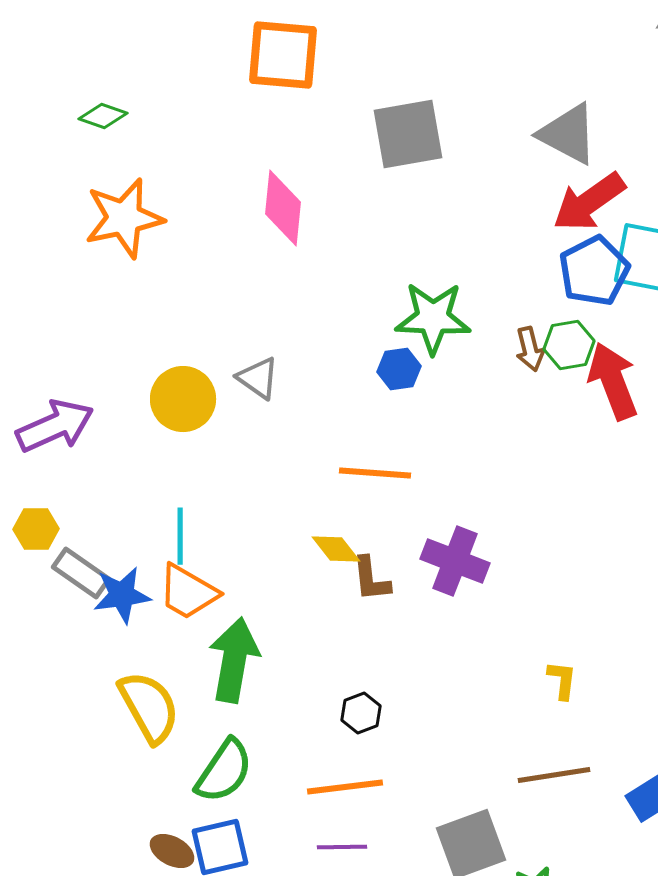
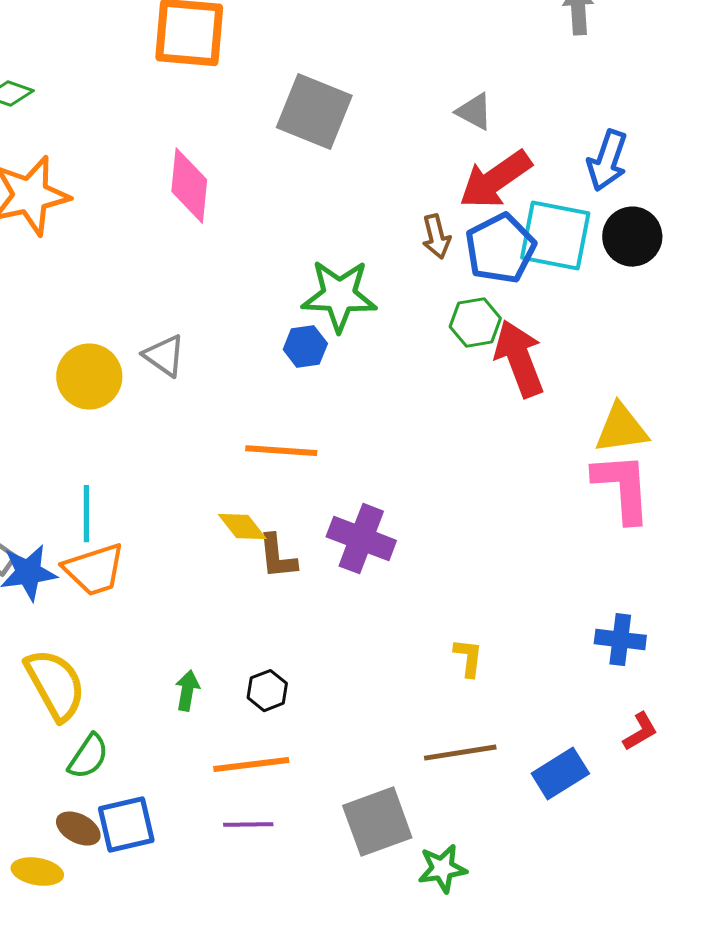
gray square: (408, 134) -> (314, 112), turned 32
gray triangle: (568, 134) -> (474, 112), size x0.6
brown arrow: (530, 349) -> (436, 237), moved
orange trapezoid: (188, 592) -> (94, 570), turned -48
green arrow: (234, 660) -> (187, 691), moved, size x0.5
green semicircle: (224, 771) -> (88, 757), moved, size x0.7

